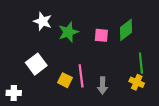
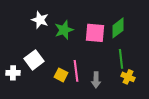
pink square: (101, 35) -> (95, 33), size x1.5
green line: (141, 63) -> (121, 59), moved
white cross: (14, 93) -> (13, 73), moved

